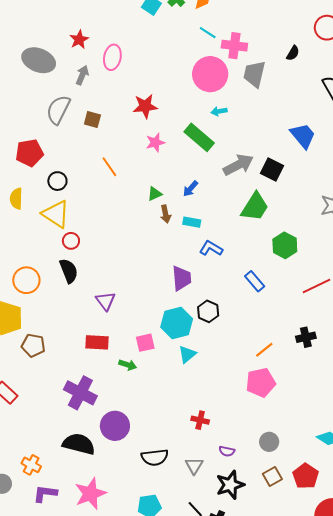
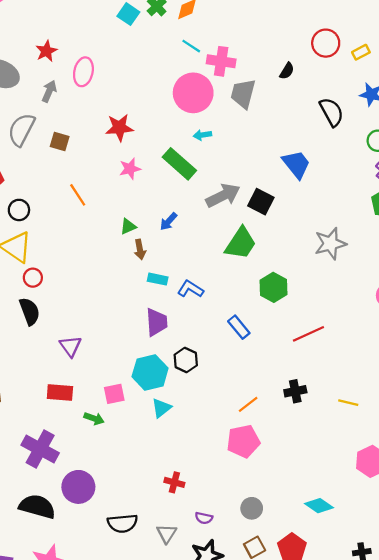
cyan rectangle: (192, 222) -> (158, 279), moved

